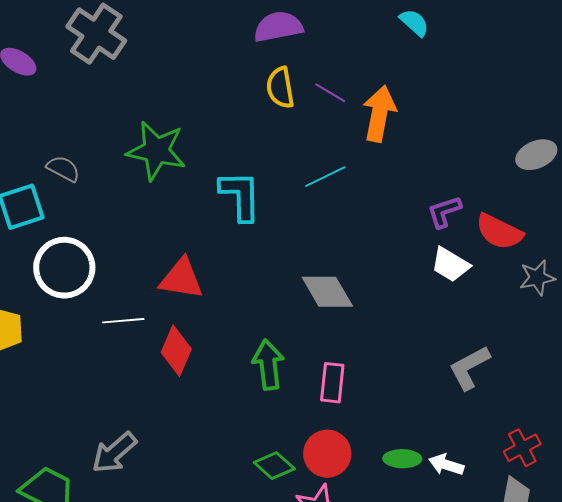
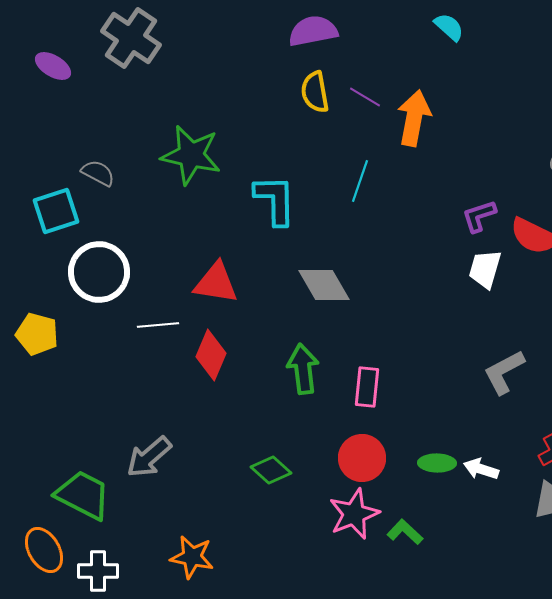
cyan line: (325, 177) -> (360, 181), turned -45
white trapezoid: (450, 265) -> (485, 269), turned 75
gray diamond: (327, 292) -> (324, 285), moved
green diamond: (274, 466) -> (271, 470), moved

